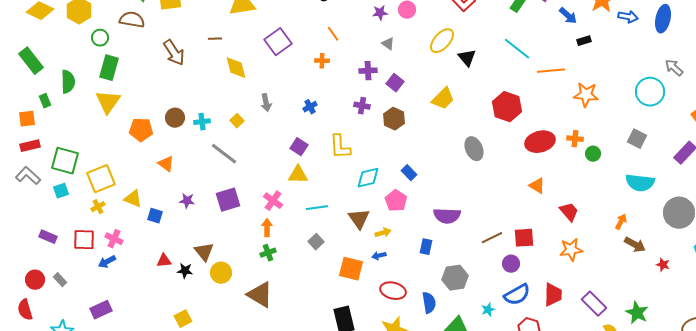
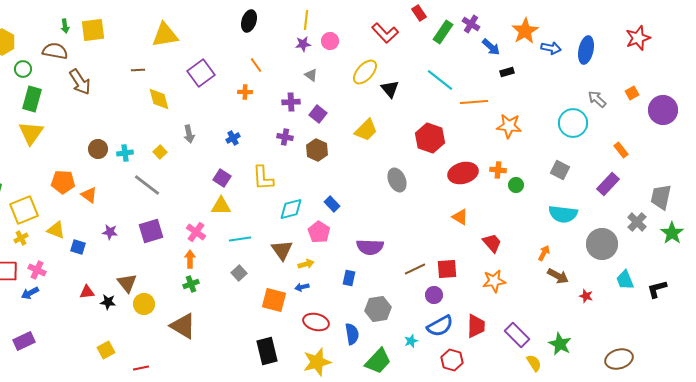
brown arrow: (174, 53) -> (80, 82), moved
orange pentagon: (141, 130) -> (63, 182), moved

